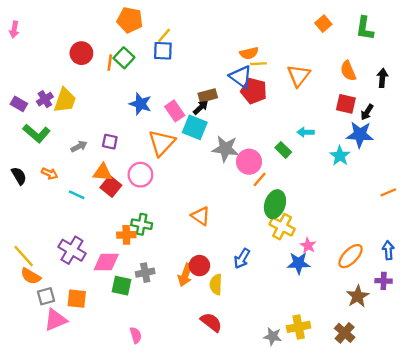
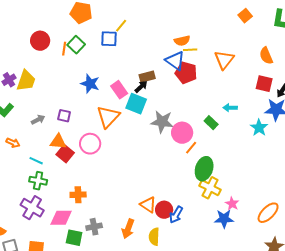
yellow line: (164, 35) -> (121, 26), moved
orange triangle: (201, 216) -> (148, 205), moved
green cross: (142, 224) -> (38, 181), moved
red circle: (199, 266) -> (164, 210), moved

